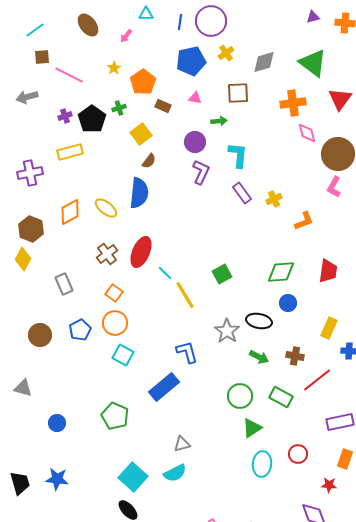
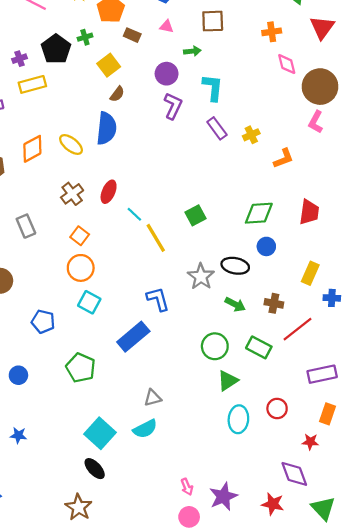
orange cross: (293, 103) -> (272, 32), size x0.7
purple cross: (65, 116) -> (20, 59), moved
red ellipse: (141, 252) -> (109, 192), size x0.7
blue pentagon: (80, 330) -> (43, 322), moved, turned -30
blue star: (57, 479) -> (18, 435), size x0.7

